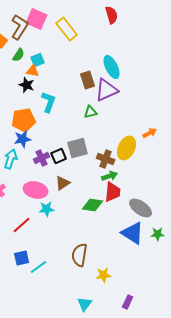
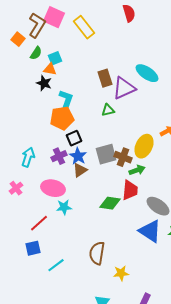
cyan ellipse: (112, 67) -> (147, 73), moved, turned -30
orange pentagon: (24, 120) -> (62, 118), moved
blue star: (23, 139) -> (78, 156), moved, turned -30
gray square: (78, 148) -> (106, 154), moved
black square: (59, 156) -> (74, 138), moved
green arrow: (110, 176) -> (137, 170), moved
brown triangle: (63, 183) -> (80, 170), moved
blue square: (22, 258) -> (33, 248), moved

